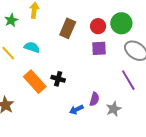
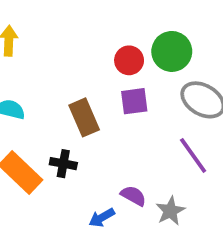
brown rectangle: (68, 28) -> (84, 117), moved, turned -42
purple semicircle: (94, 99) -> (133, 196), turned -72

